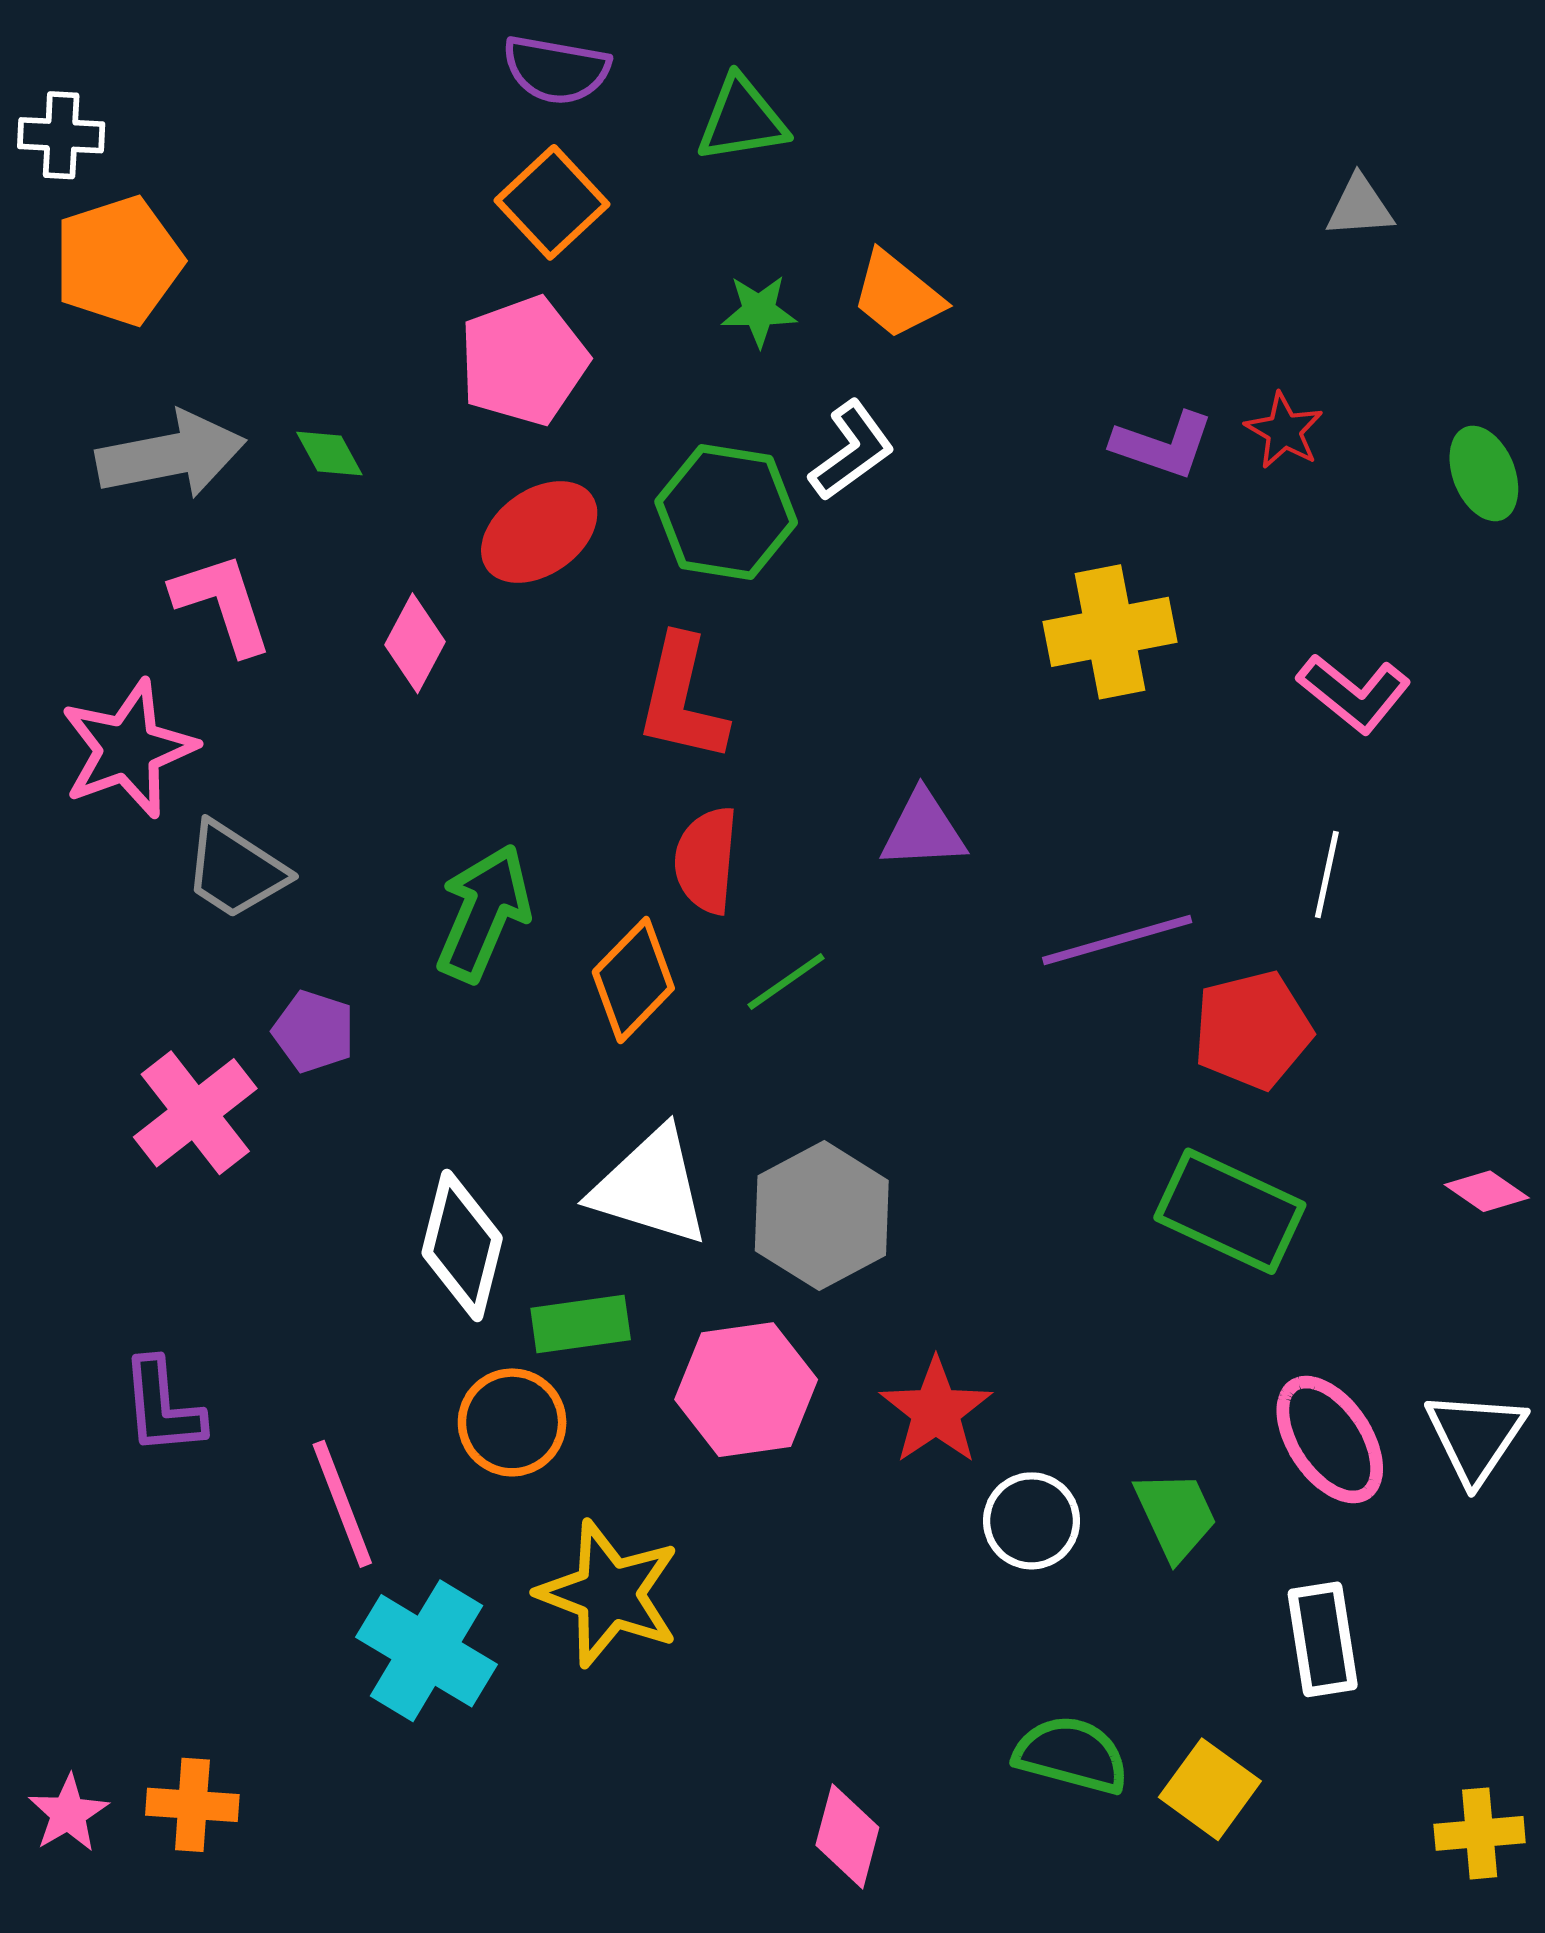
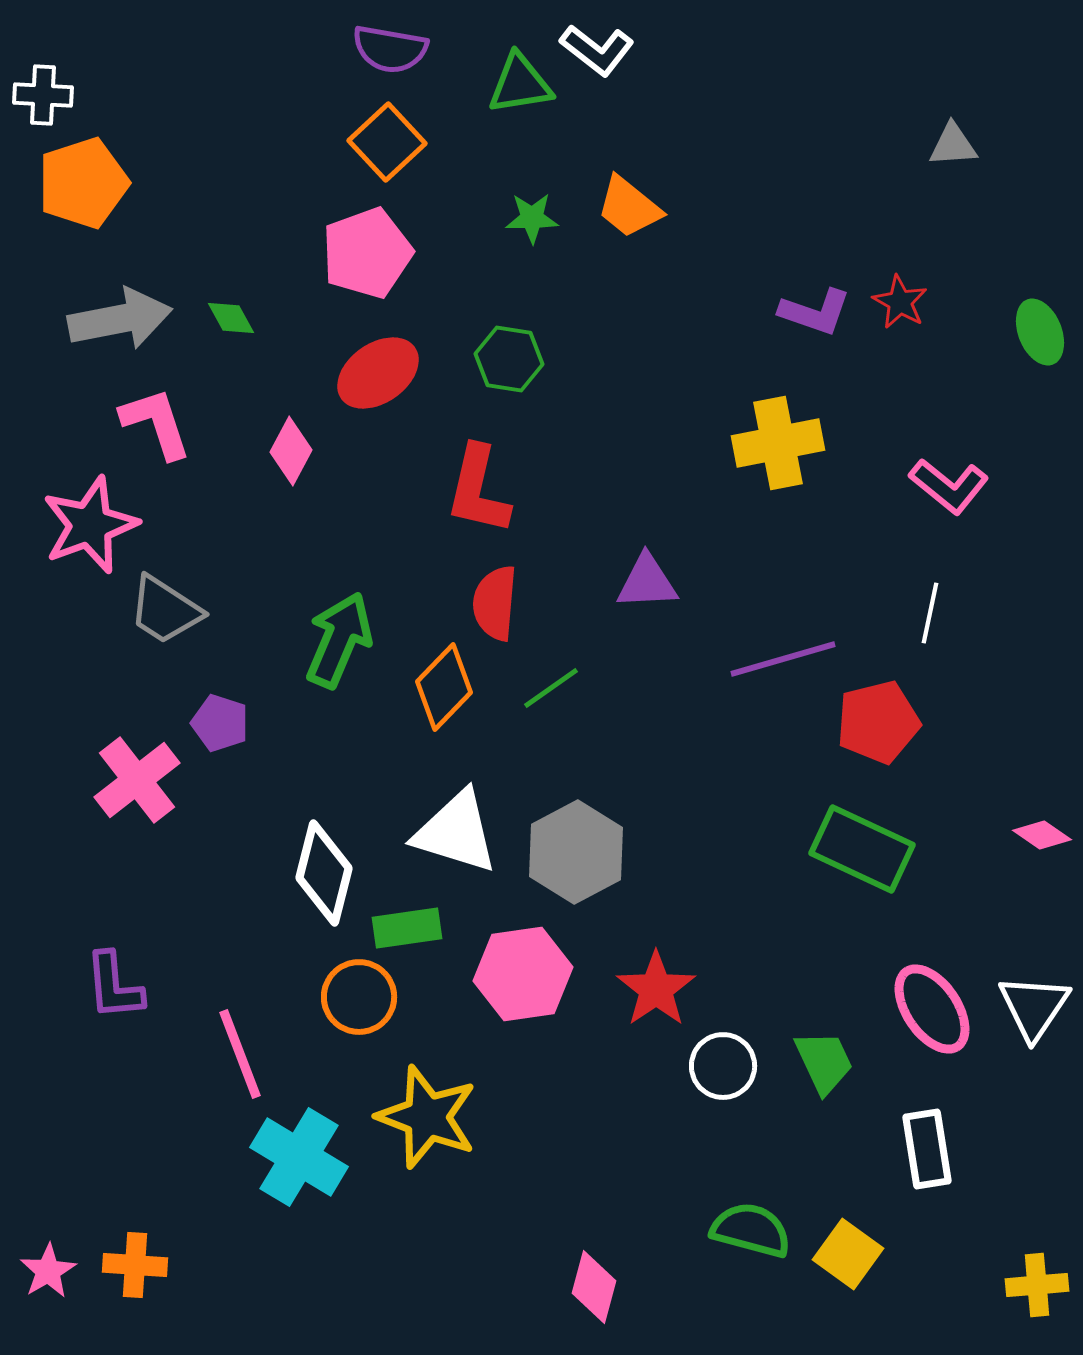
white L-shape: (852, 451) -> (597, 50), moved, turned 74
green hexagon: (726, 512) -> (509, 359), size x0.7

